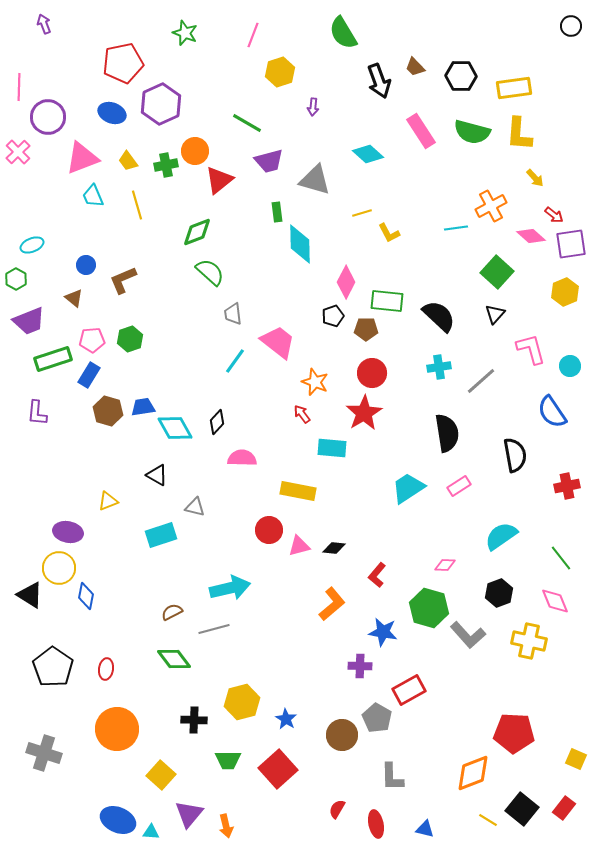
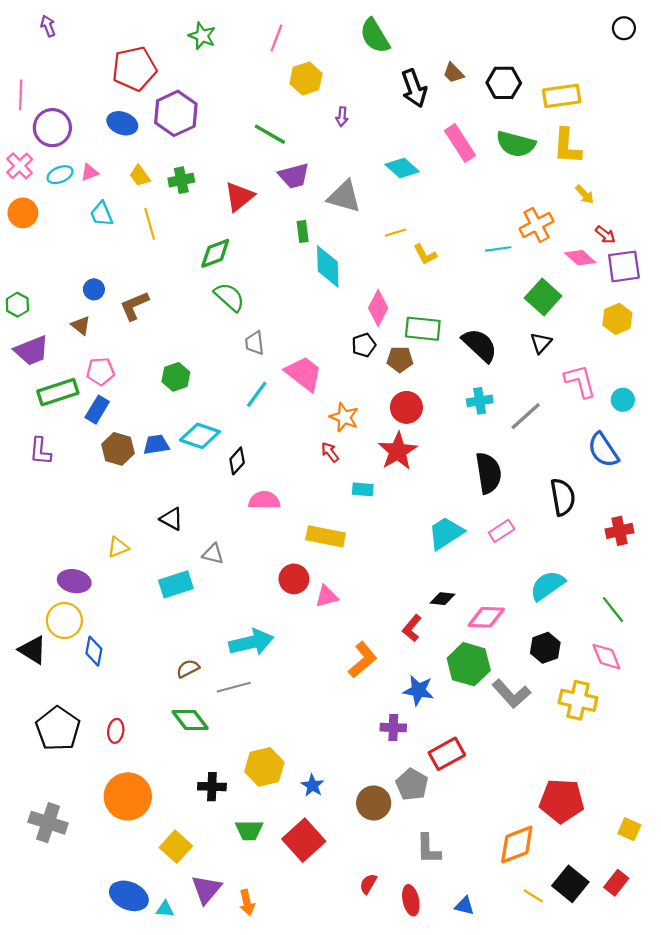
orange circle: (195, 151) -> (23, 213), moved
pink triangle: (82, 158) -> (90, 172), size x0.5
cyan ellipse: (32, 245) -> (60, 175), moved
green hexagon: (130, 339) -> (176, 377), moved
cyan diamond: (175, 428) -> (200, 436), moved, turned -42
cyan rectangle: (332, 448) -> (363, 489), size x0.7
black diamond: (334, 548) -> (443, 599), moved
pink diamond: (445, 565) -> (486, 617), size x1.6

